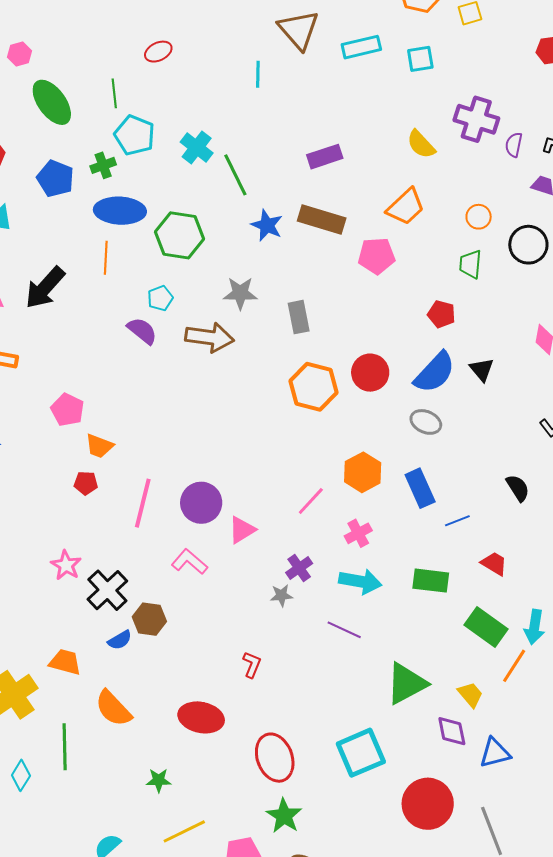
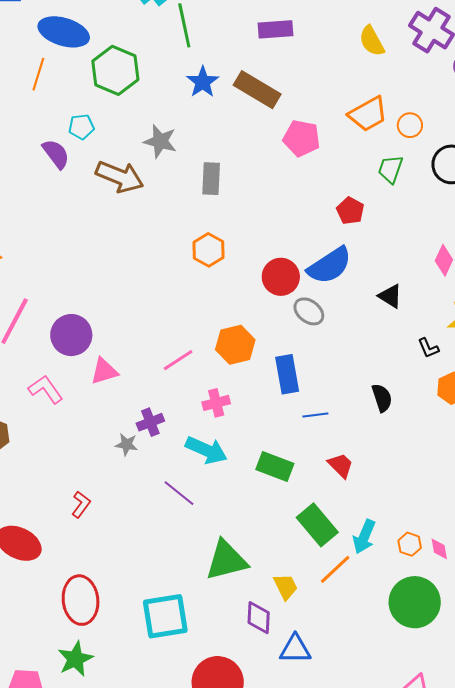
orange trapezoid: (406, 207) -> (368, 114), moved
black triangle: (482, 370) -> (390, 296), moved, turned -32
red circle: (370, 373) -> (281, 277), moved
orange hexagon: (314, 387) -> (209, 250), size x0.7

